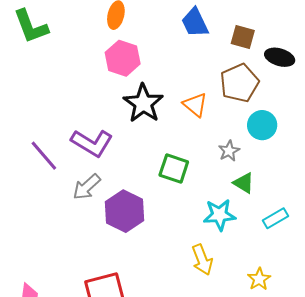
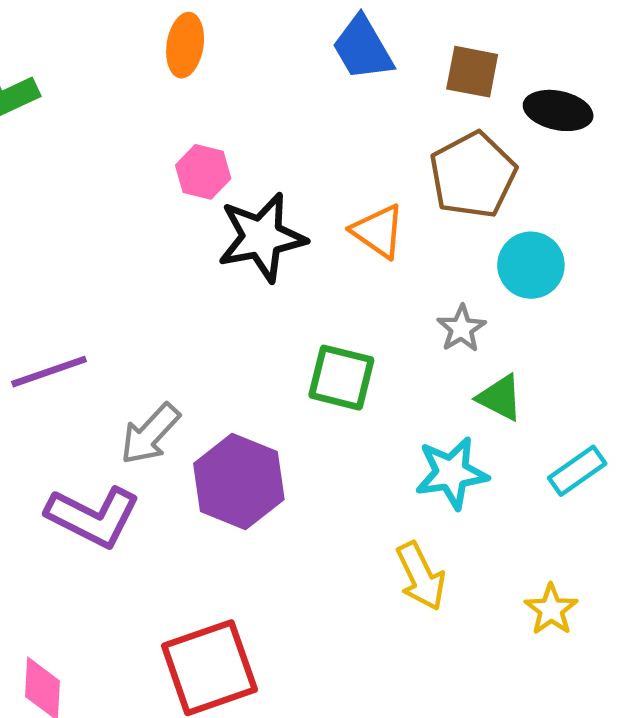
pink hexagon: (123, 58) -> (203, 172), moved, size x0.7
black star: (143, 103) -> (262, 237), turned 30
purple L-shape: (92, 143) -> (93, 517), moved
purple line: (44, 156) -> (49, 372), turned -64

